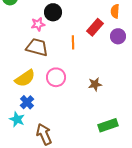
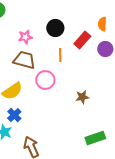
black circle: (53, 12) -> (55, 28), moved
pink circle: (56, 77) -> (45, 80), moved

